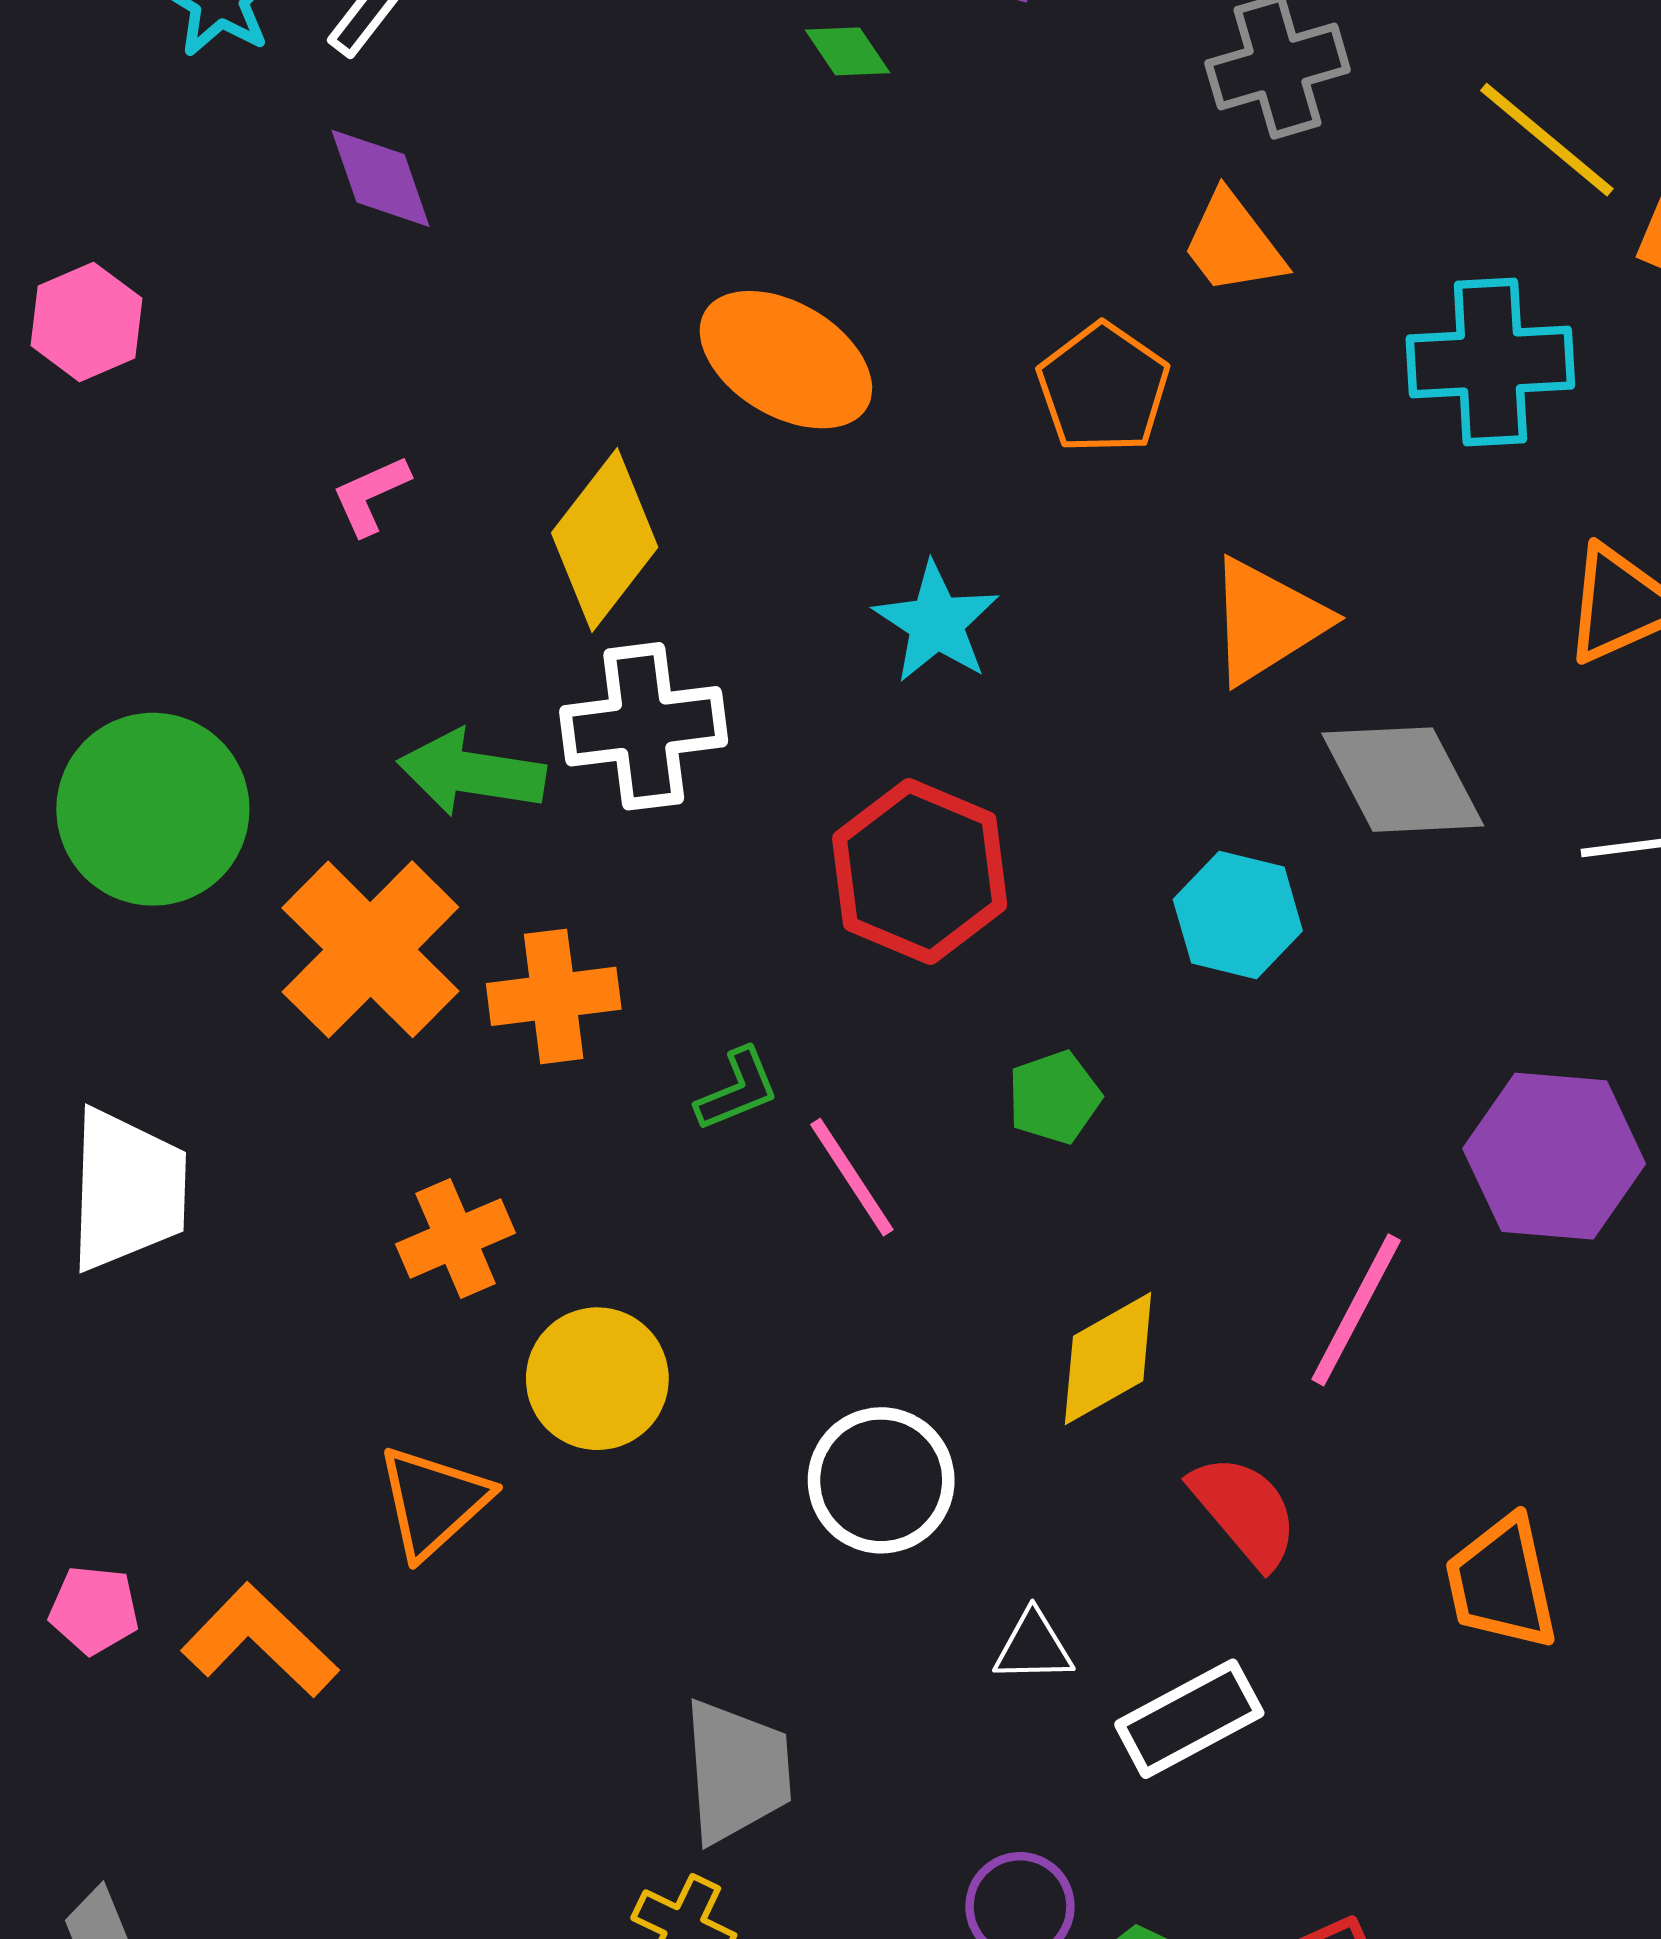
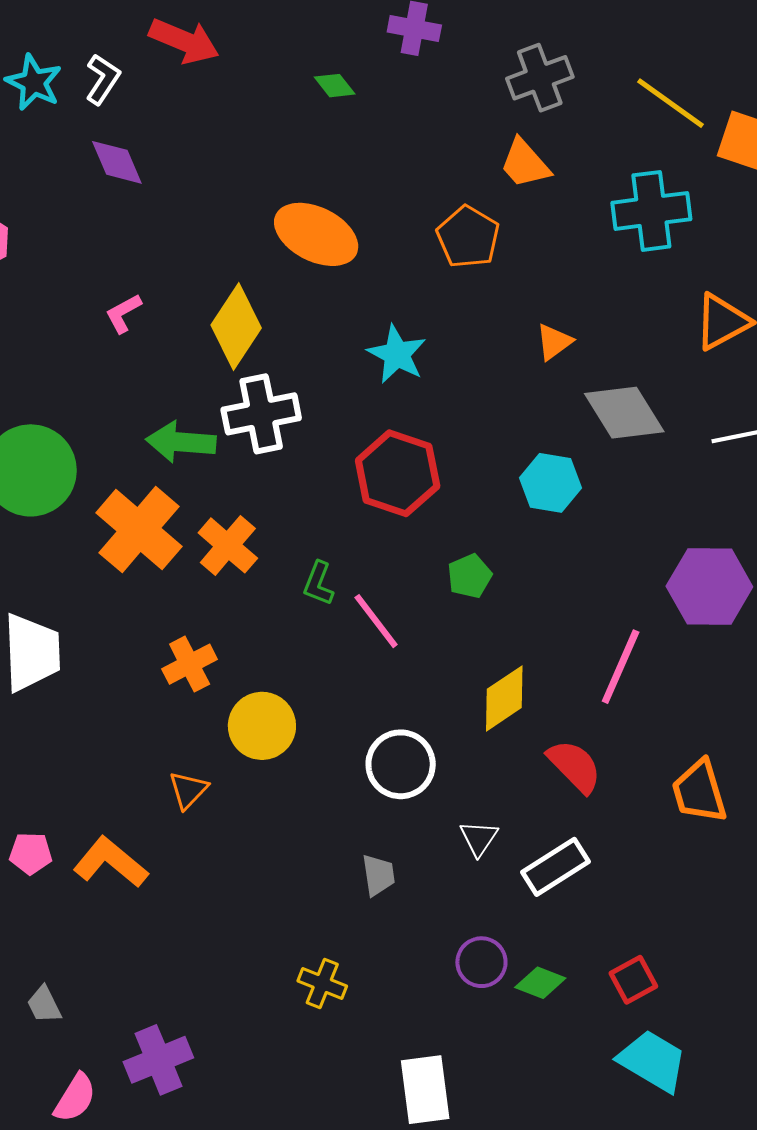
orange triangle: (1267, 621) -> (554, 342), size x0.6
orange cross: (554, 996) -> (228, 545), turned -38
green L-shape: (737, 1090) -> (318, 583), turned 138
orange triangle: (433, 1502) -> (188, 790), size x0.7
white triangle: (1033, 1647) -> (479, 838), turned -51
gray trapezoid: (737, 1771) -> (378, 875), moved, size x0.6

